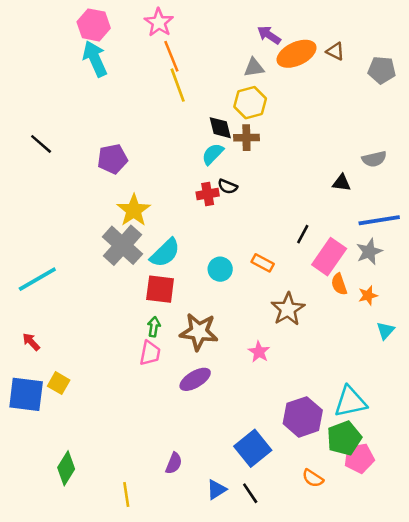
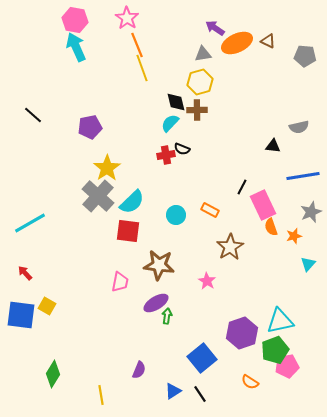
gray star: (369, 252) -> (311, 212), moved
pink rectangle: (329, 257) -> (263, 205), turned -60
green arrow: (154, 327) -> (167, 316), moved

